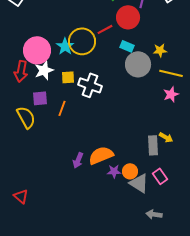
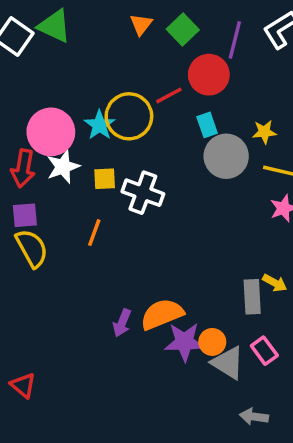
cyan rectangle: (127, 46) -> (207, 125), turned 48
purple square: (40, 98) -> (25, 215), moved
purple star: (114, 171) -> (185, 342), size x1.6

